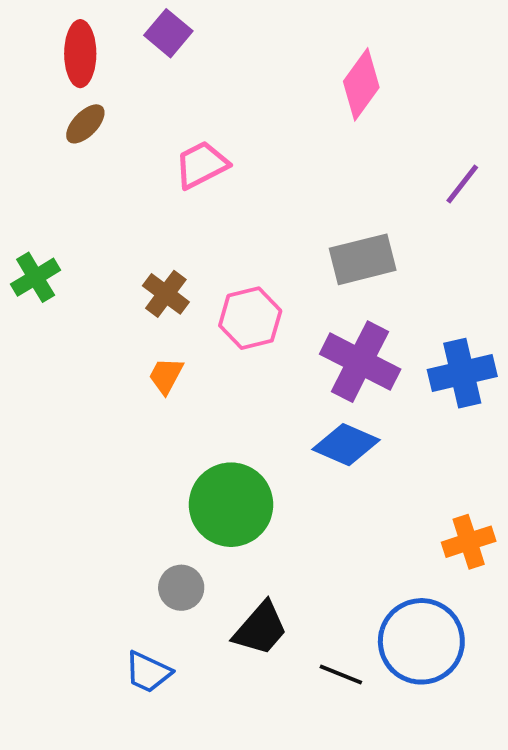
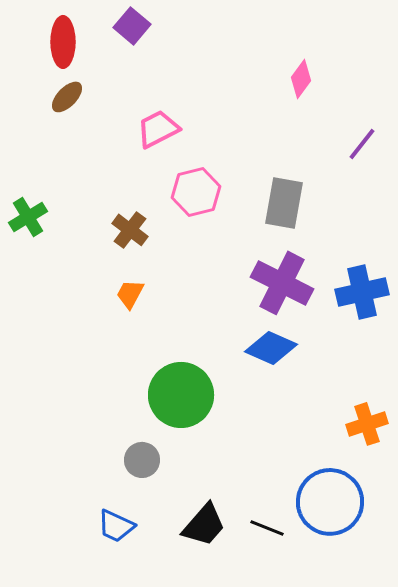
pink diamond: (361, 84) -> (301, 79), moved, size x0.7
gray rectangle: (363, 259) -> (284, 203), turned -66
pink hexagon: (250, 318) -> (196, 192), moved
black trapezoid: (260, 629) -> (204, 525), moved

